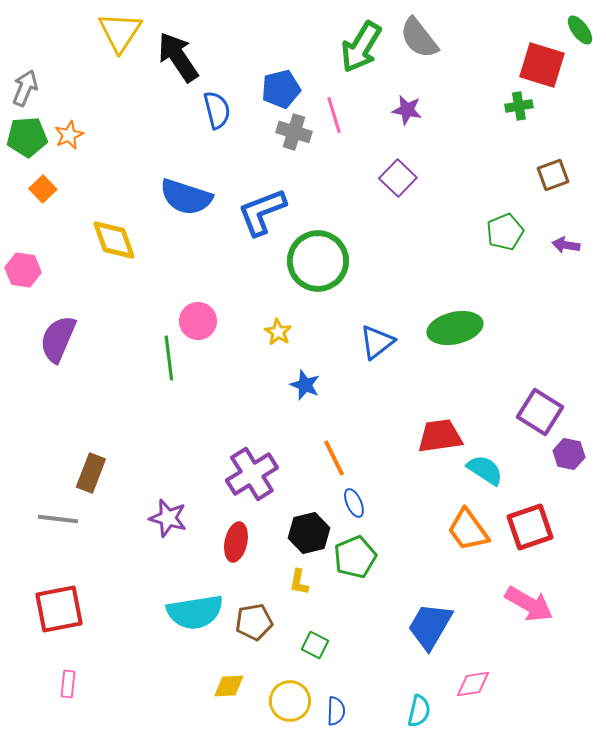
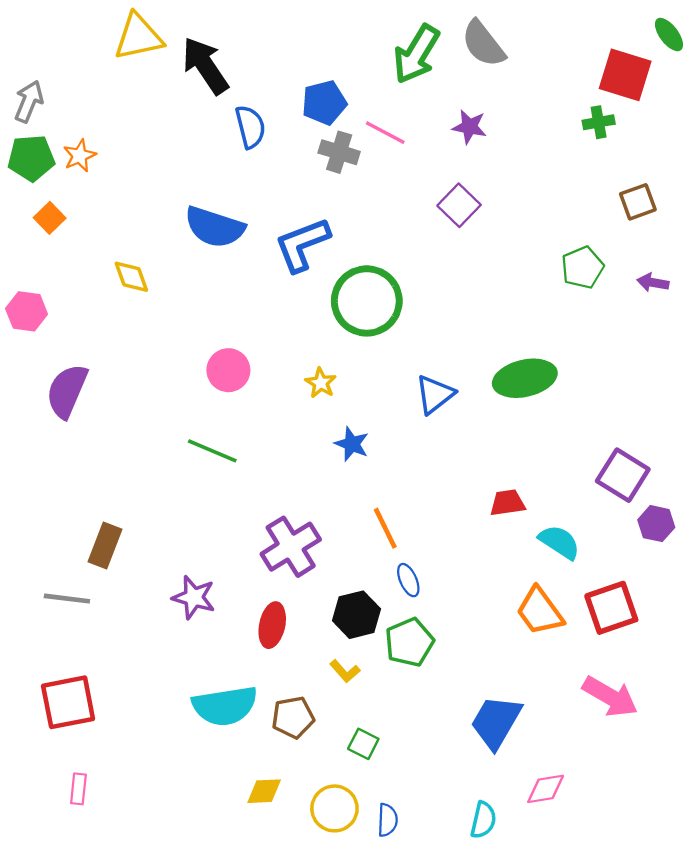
yellow triangle: (120, 32) -> (138, 37), turned 45
pink line: (334, 115) -> (385, 133), turned -45
yellow diamond: (114, 240) -> (131, 277), size x0.7
green line: (169, 358) -> (212, 451), moved, turned -60
red trapezoid: (440, 436) -> (507, 503), size x0.7
yellow L-shape: (299, 582) -> (345, 671), turned -52

